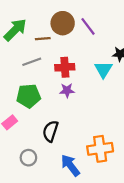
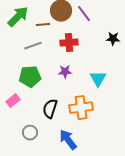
red cross: (65, 67) -> (69, 43), moved
cyan triangle: (103, 69) -> (98, 79), moved
orange cross: (100, 149) -> (81, 108), moved

